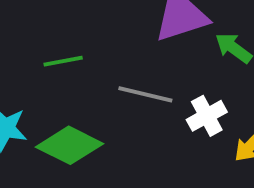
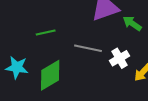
green diamond: (70, 145) -> (50, 75), turned -56

